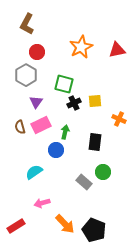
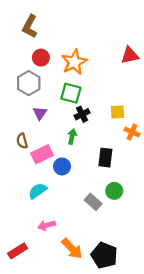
orange star: (81, 47) -> (74, 62), moved
yellow square: (95, 101) -> (118, 112), moved
pink rectangle: (41, 125) -> (42, 154), moved
green arrow: (65, 132) -> (72, 136), moved

